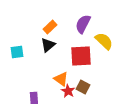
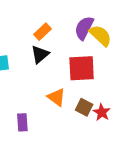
yellow semicircle: (104, 41) -> (100, 35), moved
red star: (68, 91) -> (102, 112), moved

